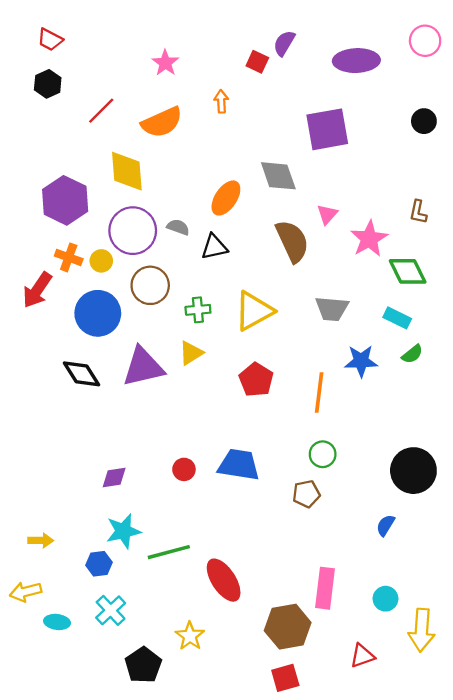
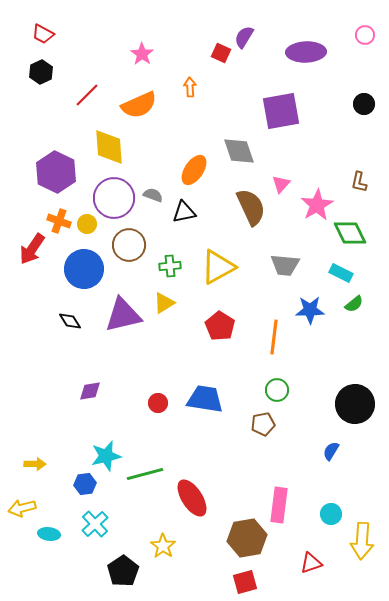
pink circle: (425, 41) -> (365, 35), size x0.7
black diamond: (81, 374) -> (70, 321), size x0.7
purple diamond: (114, 478) -> (90, 391), moved

